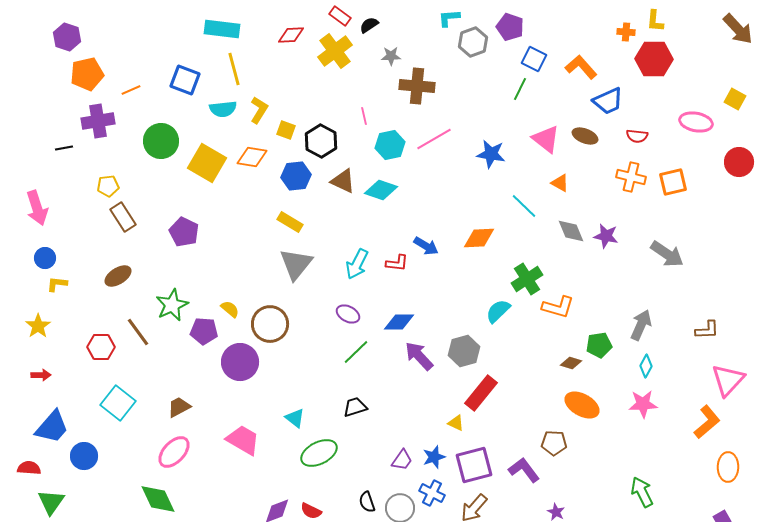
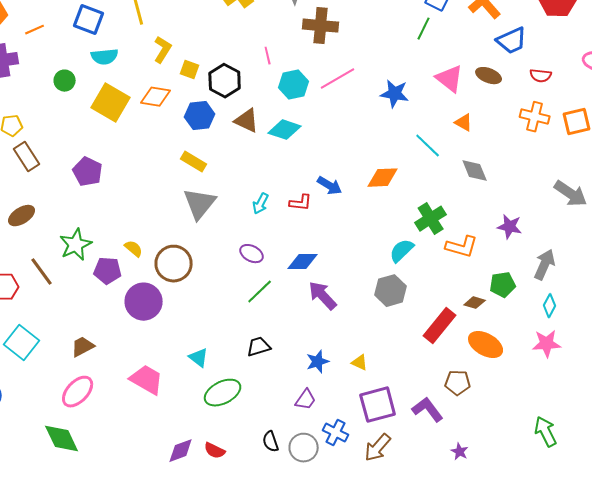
cyan semicircle: (223, 109) -> (105, 57), moved
green circle: (161, 141) -> (65, 81), size x0.6
purple star: (606, 236) -> (510, 227), moved
cyan arrow: (357, 264) -> (261, 204), size x0.7
gray hexagon: (464, 351) -> (391, 291), moved
red rectangle: (481, 393) -> (440, 326), moved
blue star: (434, 457) -> (318, 362), moved

